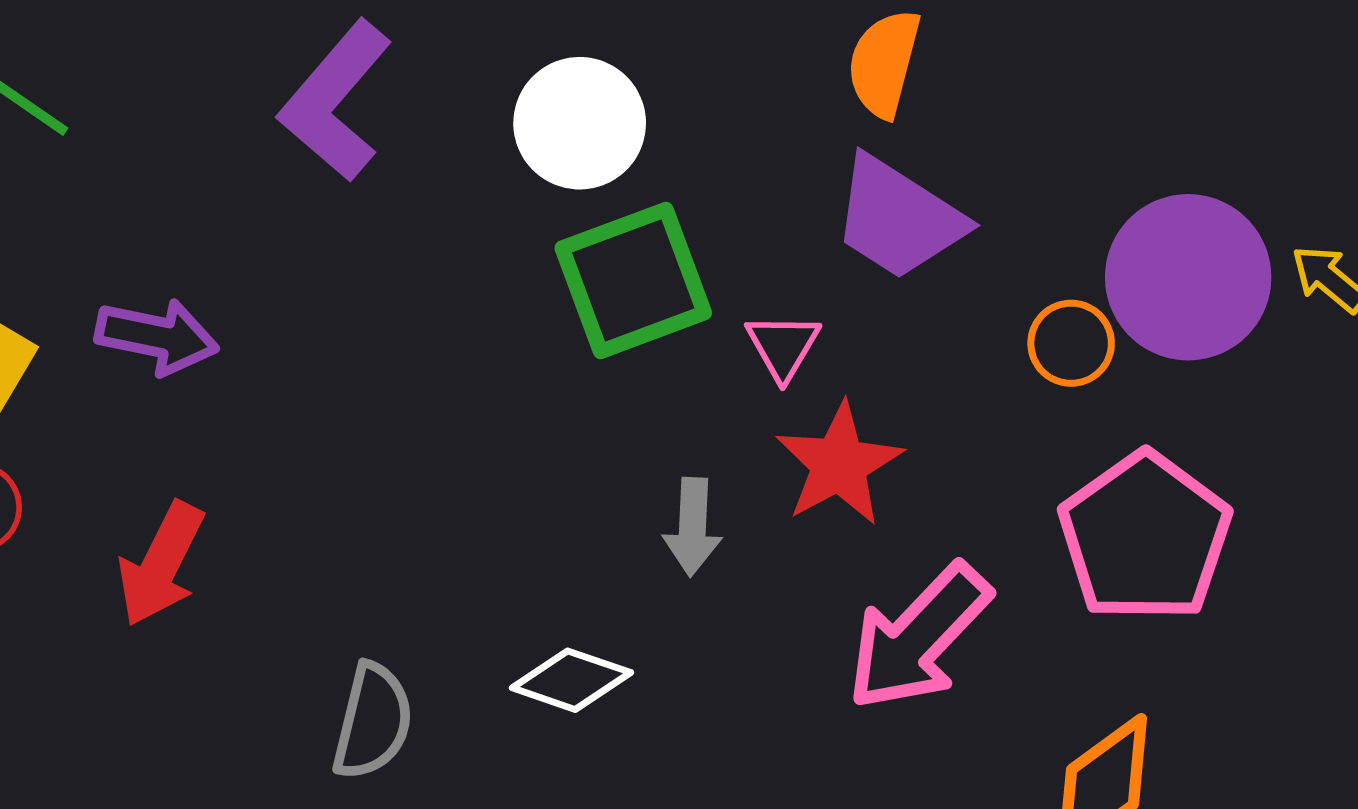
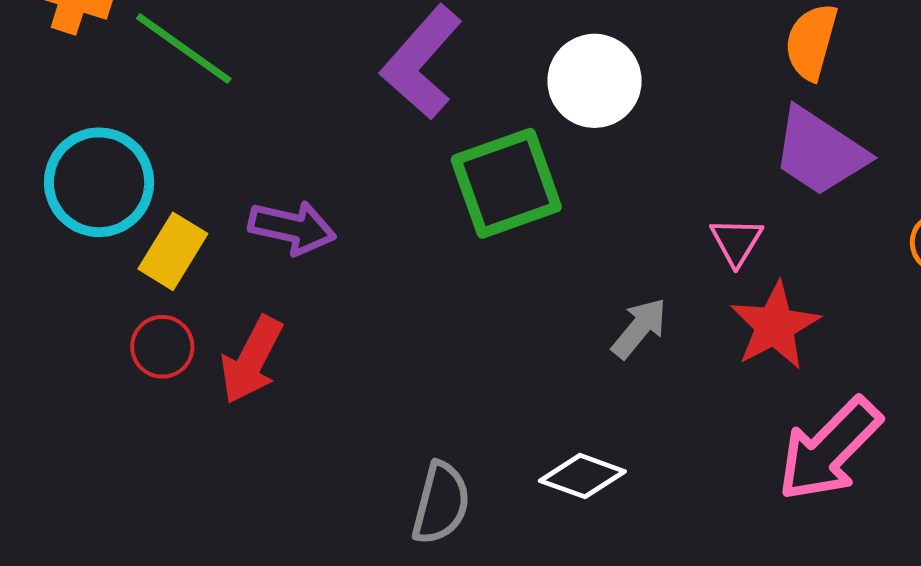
green square: (633, 280) -> (506, 183), moved
gray arrow: (693, 527) -> (639, 328), moved, turned -144
red arrow: (161, 564) -> (252, 360), moved

